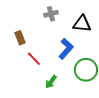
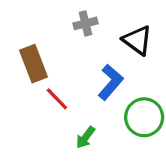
black triangle: (82, 24) -> (137, 40), turned 30
brown rectangle: (20, 38) -> (34, 64), size x1.5

